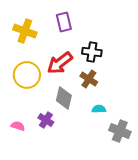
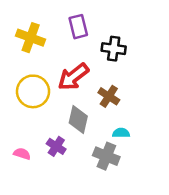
black cross: (92, 52) -> (114, 49), moved
gray cross: (120, 131) -> (106, 156), moved

